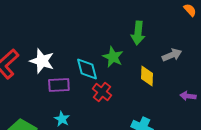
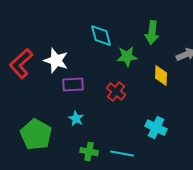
green star: (113, 57) -> (127, 57), turned -30
cyan diamond: (87, 69) -> (101, 36), moved

